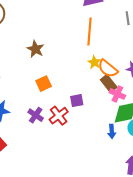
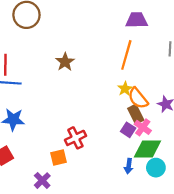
orange square: (44, 84) -> (59, 158), moved
purple square: (77, 101) -> (128, 130), moved, turned 32
purple cross: (36, 115) -> (42, 181), moved

